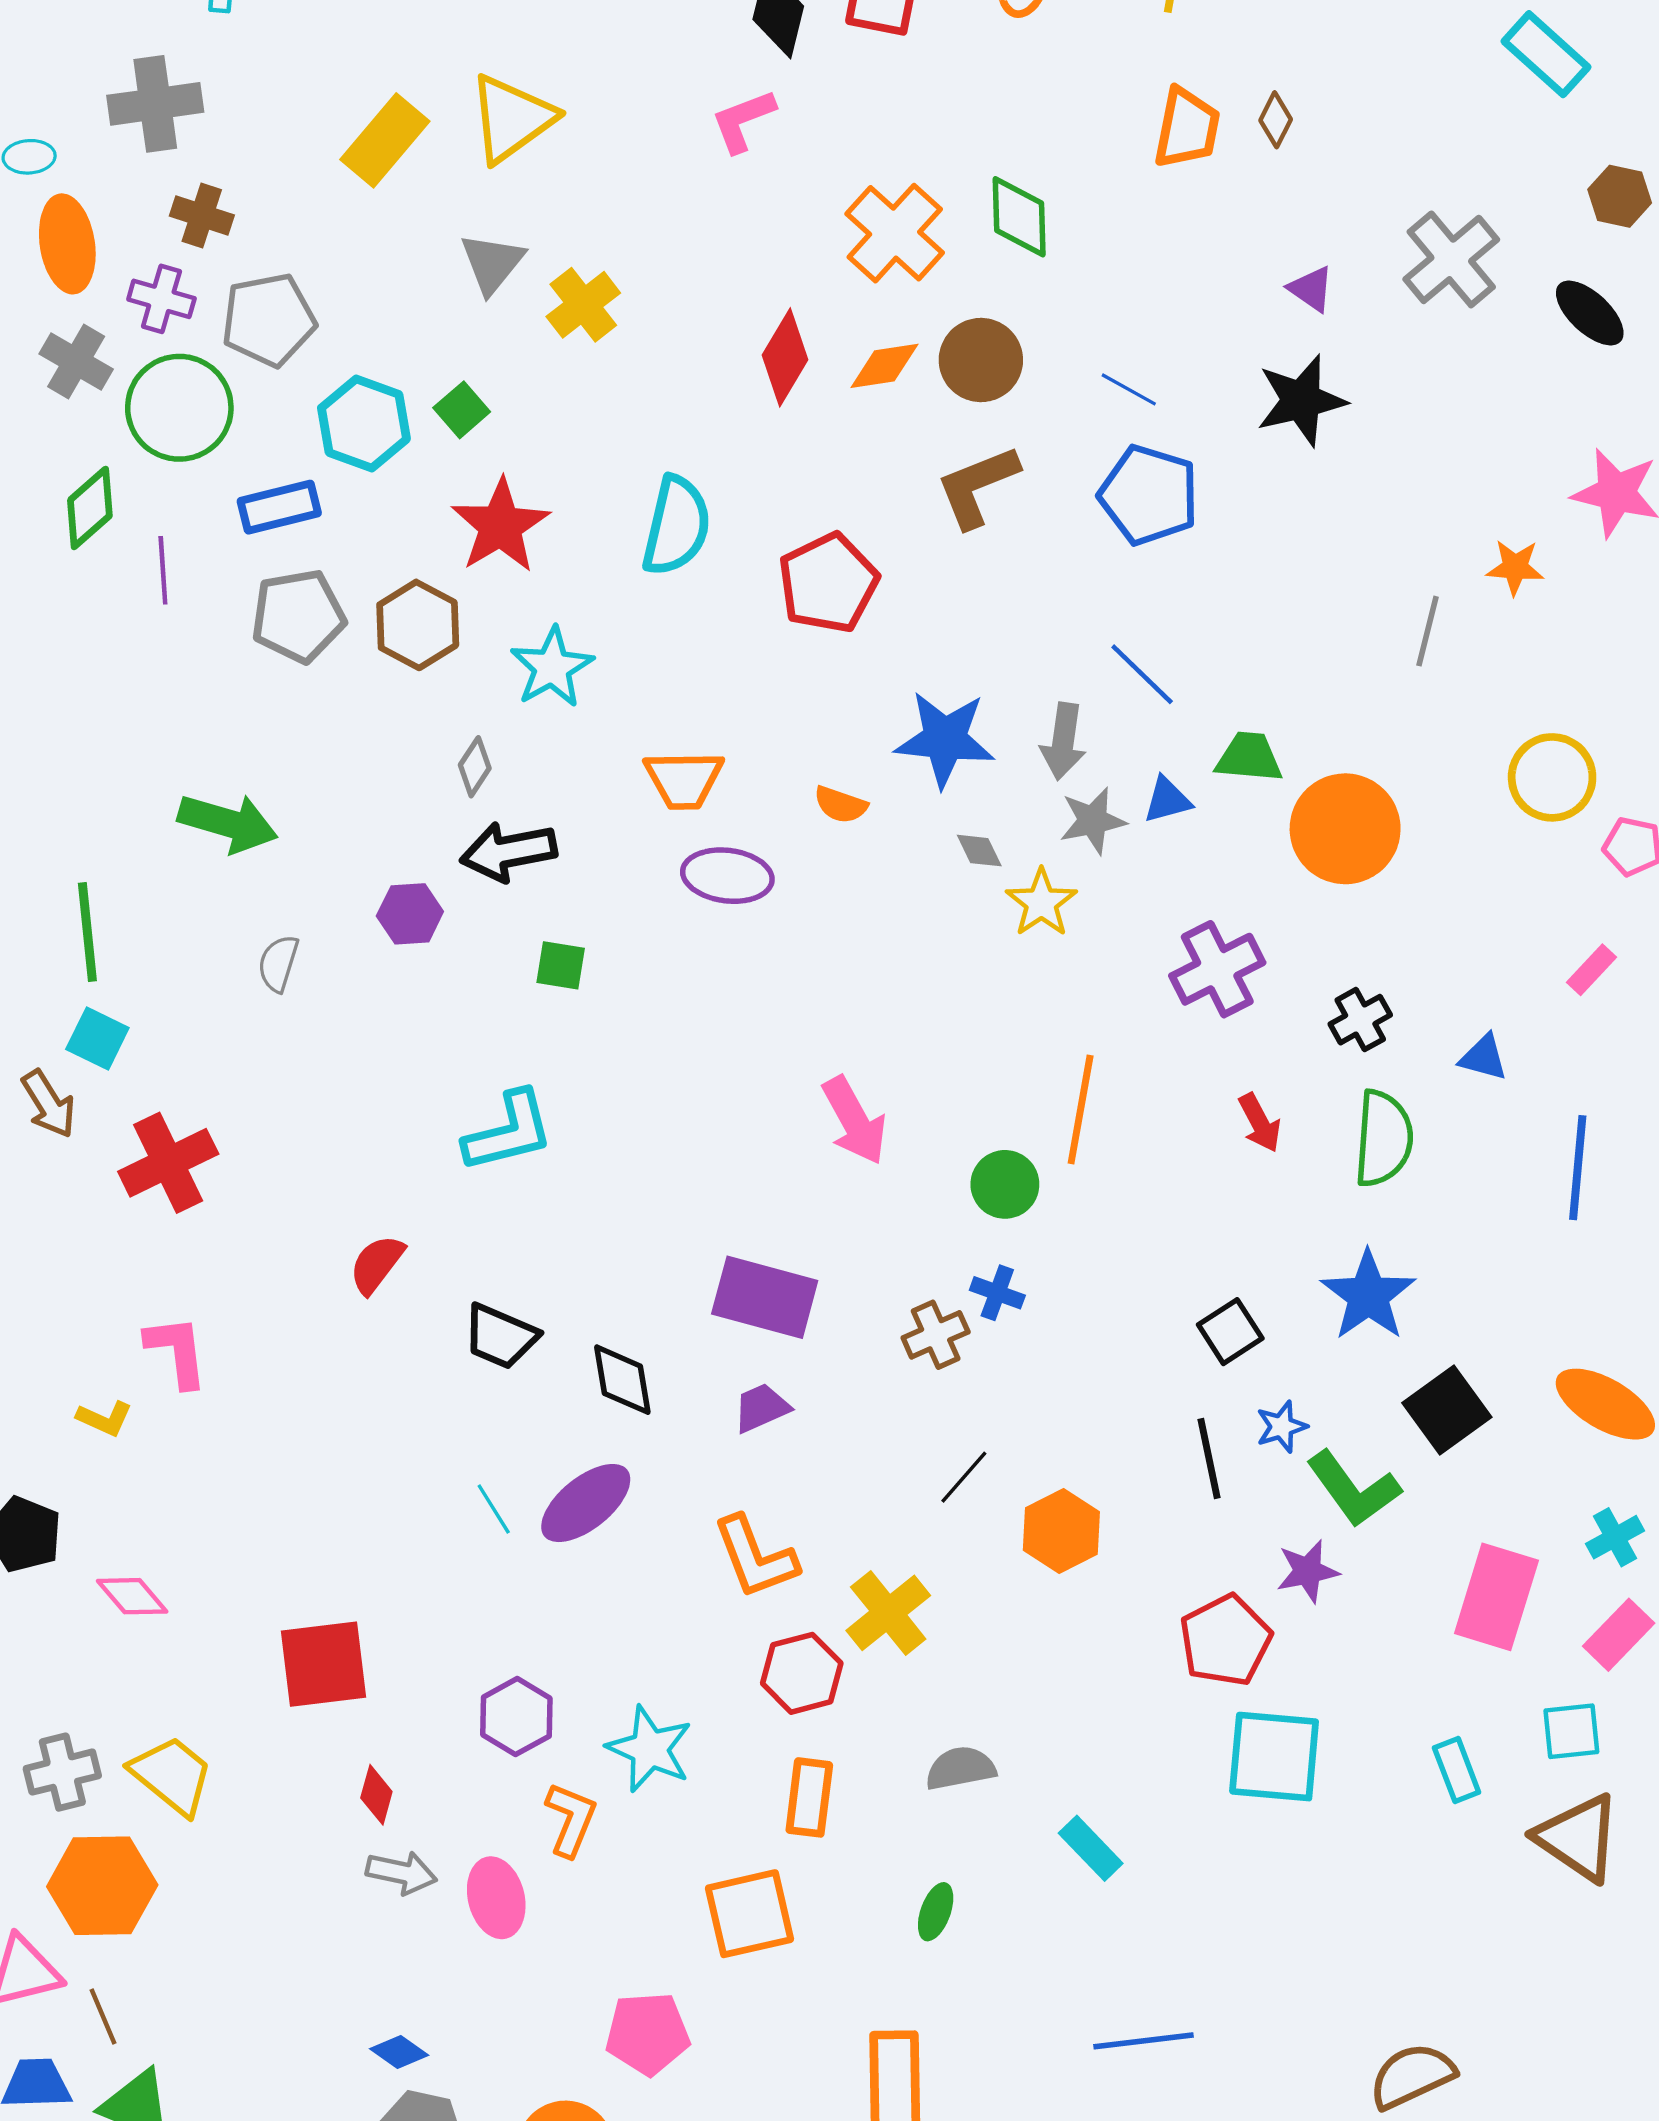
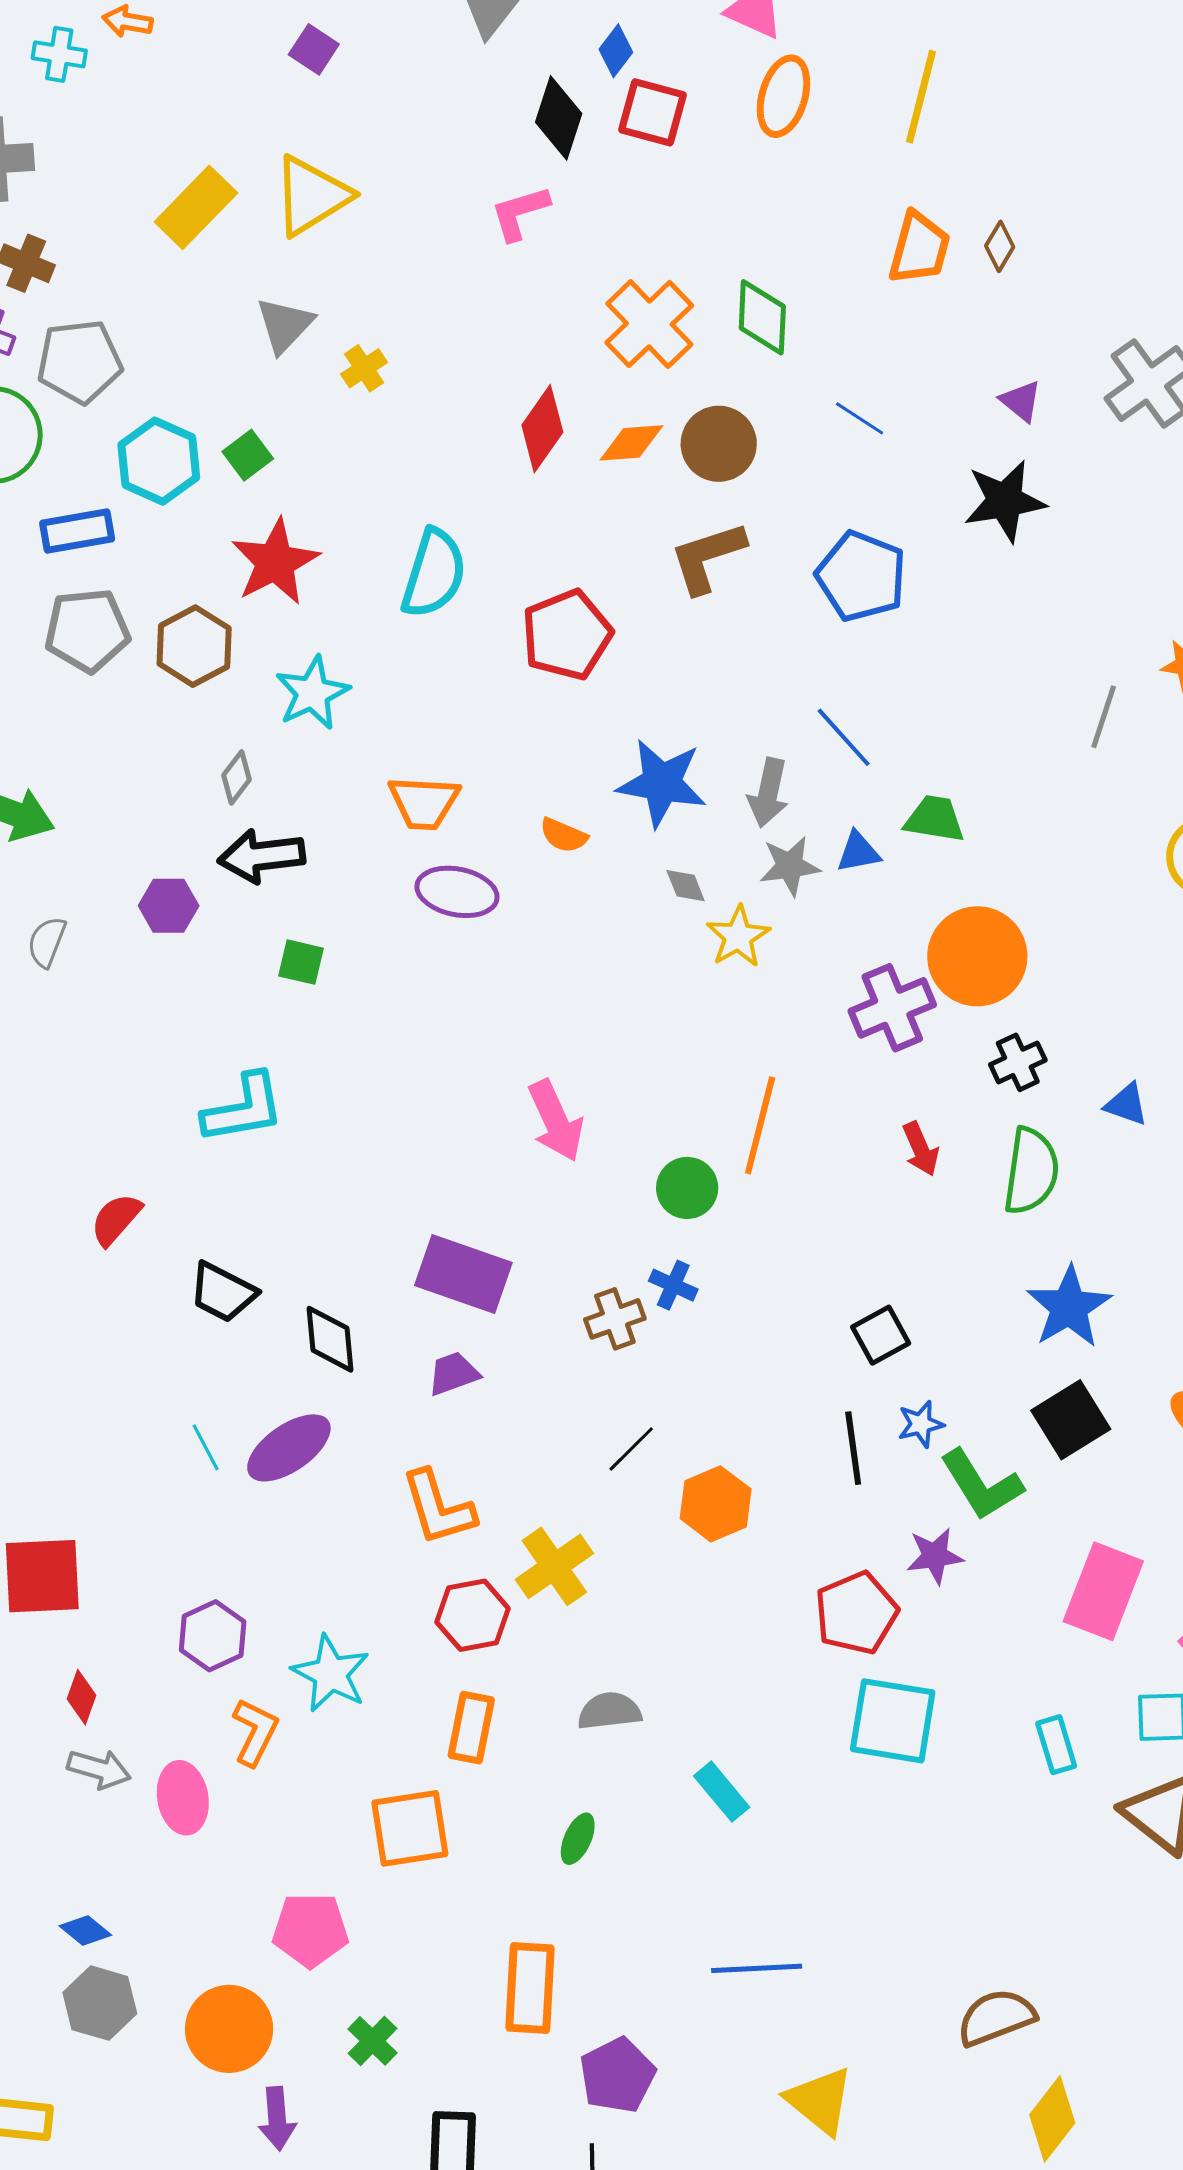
yellow cross: (583, 305) -> (364, 368), size x0.7
blue line: (1129, 389) -> (860, 418), moved
orange circle: (1345, 829) -> (977, 956), moved
blue star: (1368, 1295) -> (1069, 1307), moved

